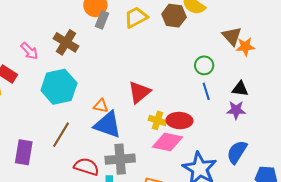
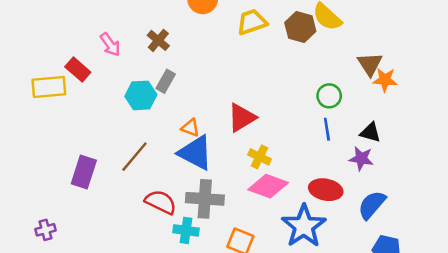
gray rectangle: (102, 20) -> (166, 81), moved
brown cross: (66, 42) -> (158, 40), size x0.7
cyan hexagon: (59, 87) -> (141, 95), size x0.7
red ellipse: (179, 121) -> (326, 190), moved
blue semicircle: (237, 152) -> (372, 205), moved

